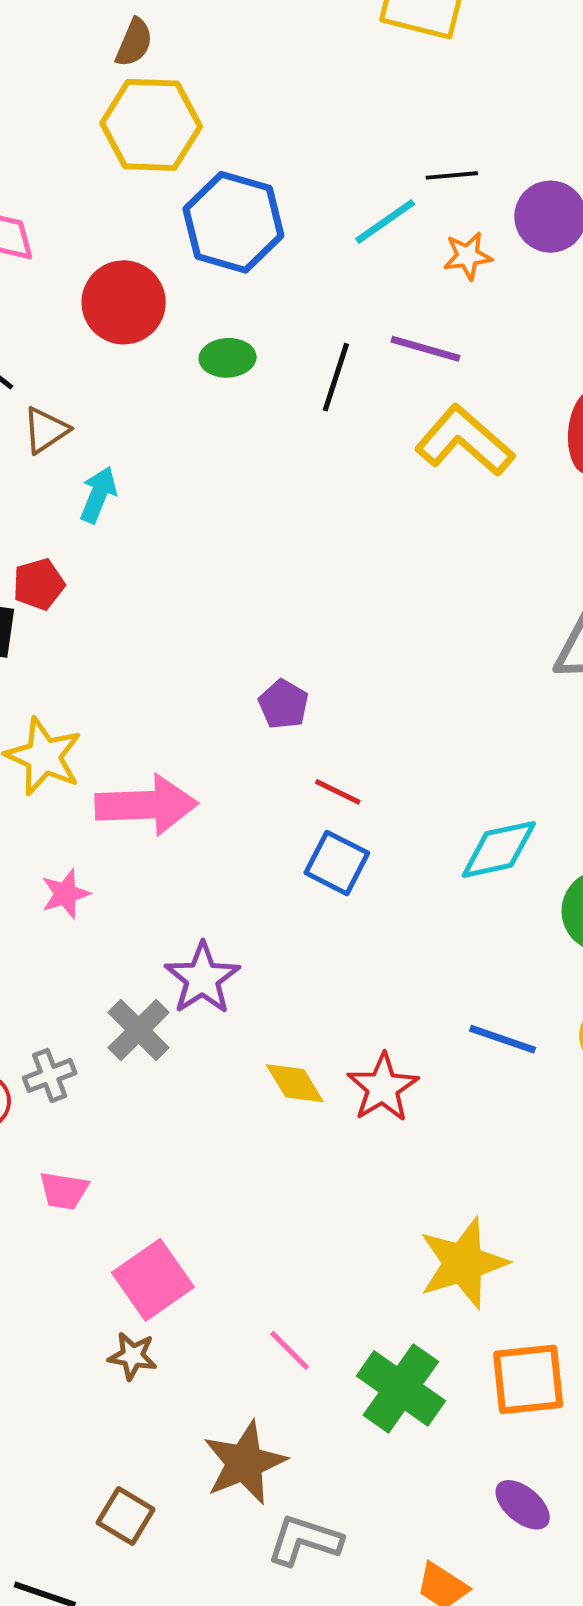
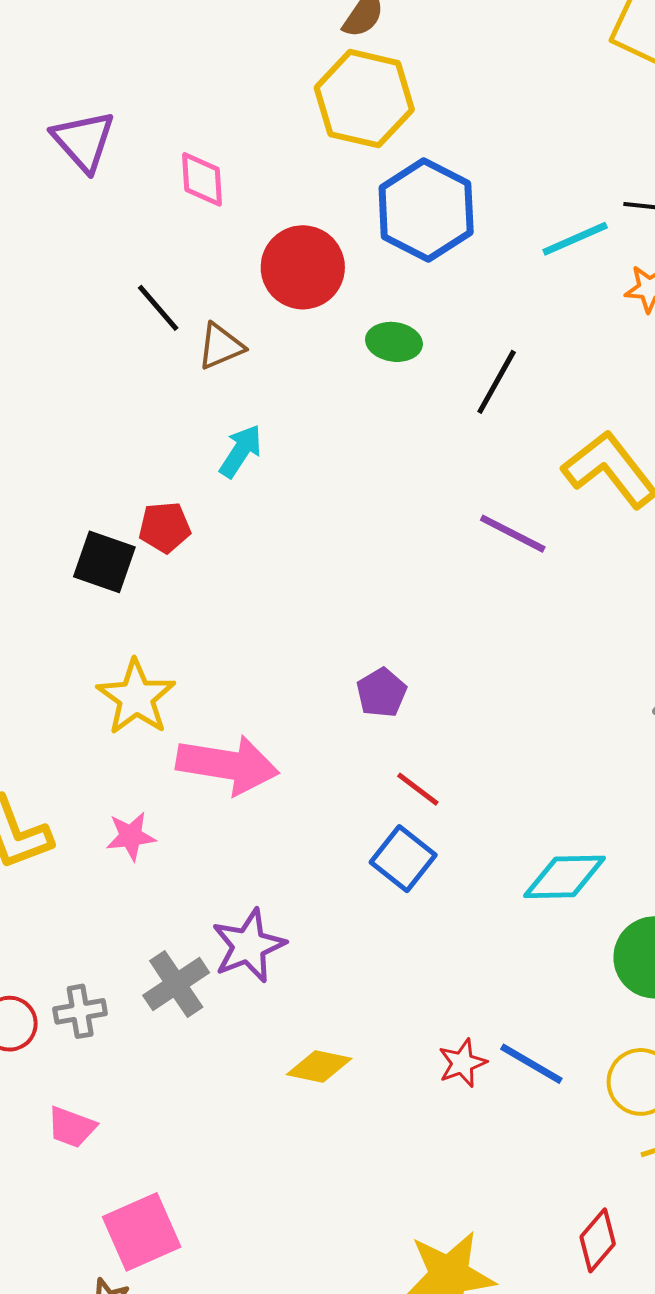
purple line: (426, 349) -> (513, 534), moved
brown triangle: (46, 430) -> (221, 346), moved
yellow diamond: (295, 1083) -> (319, 1067), turned -58
red star: (383, 1088) -> (462, 1063), moved, size x0.7

